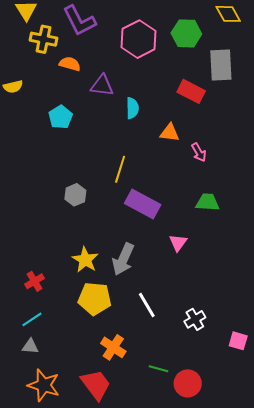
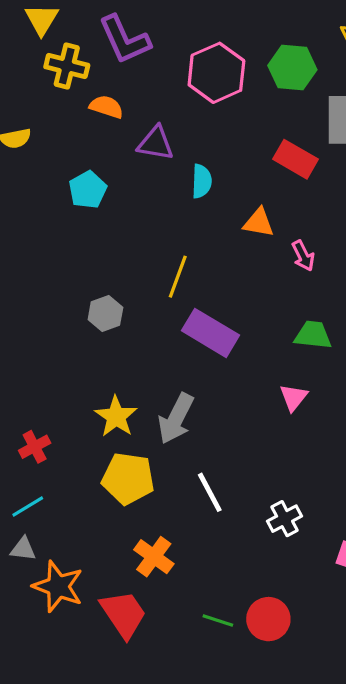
pink triangle: (178, 243) -> (293, 397), moved
green line: (159, 369) -> (218, 620), moved
orange star: (44, 385) -> (58, 586), moved

